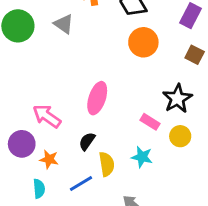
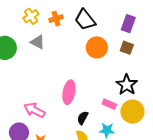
brown square: (195, 55) -> (127, 48), moved
yellow circle: (180, 136) -> (132, 112), size x1.5
black semicircle: (87, 141) -> (83, 118), moved

